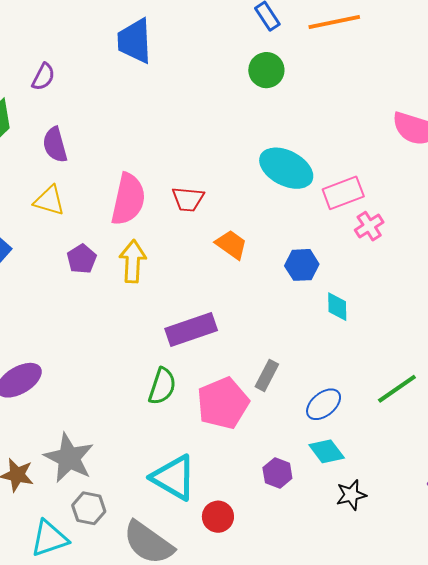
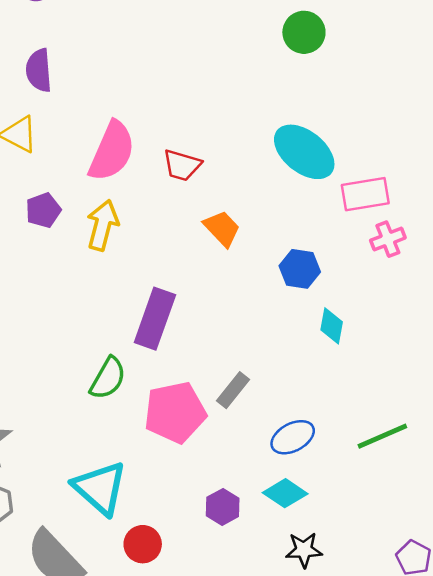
purple rectangle: (191, 330) -> (155, 319), turned -63
cyan diamond: (327, 451) -> (285, 493), turned -30

